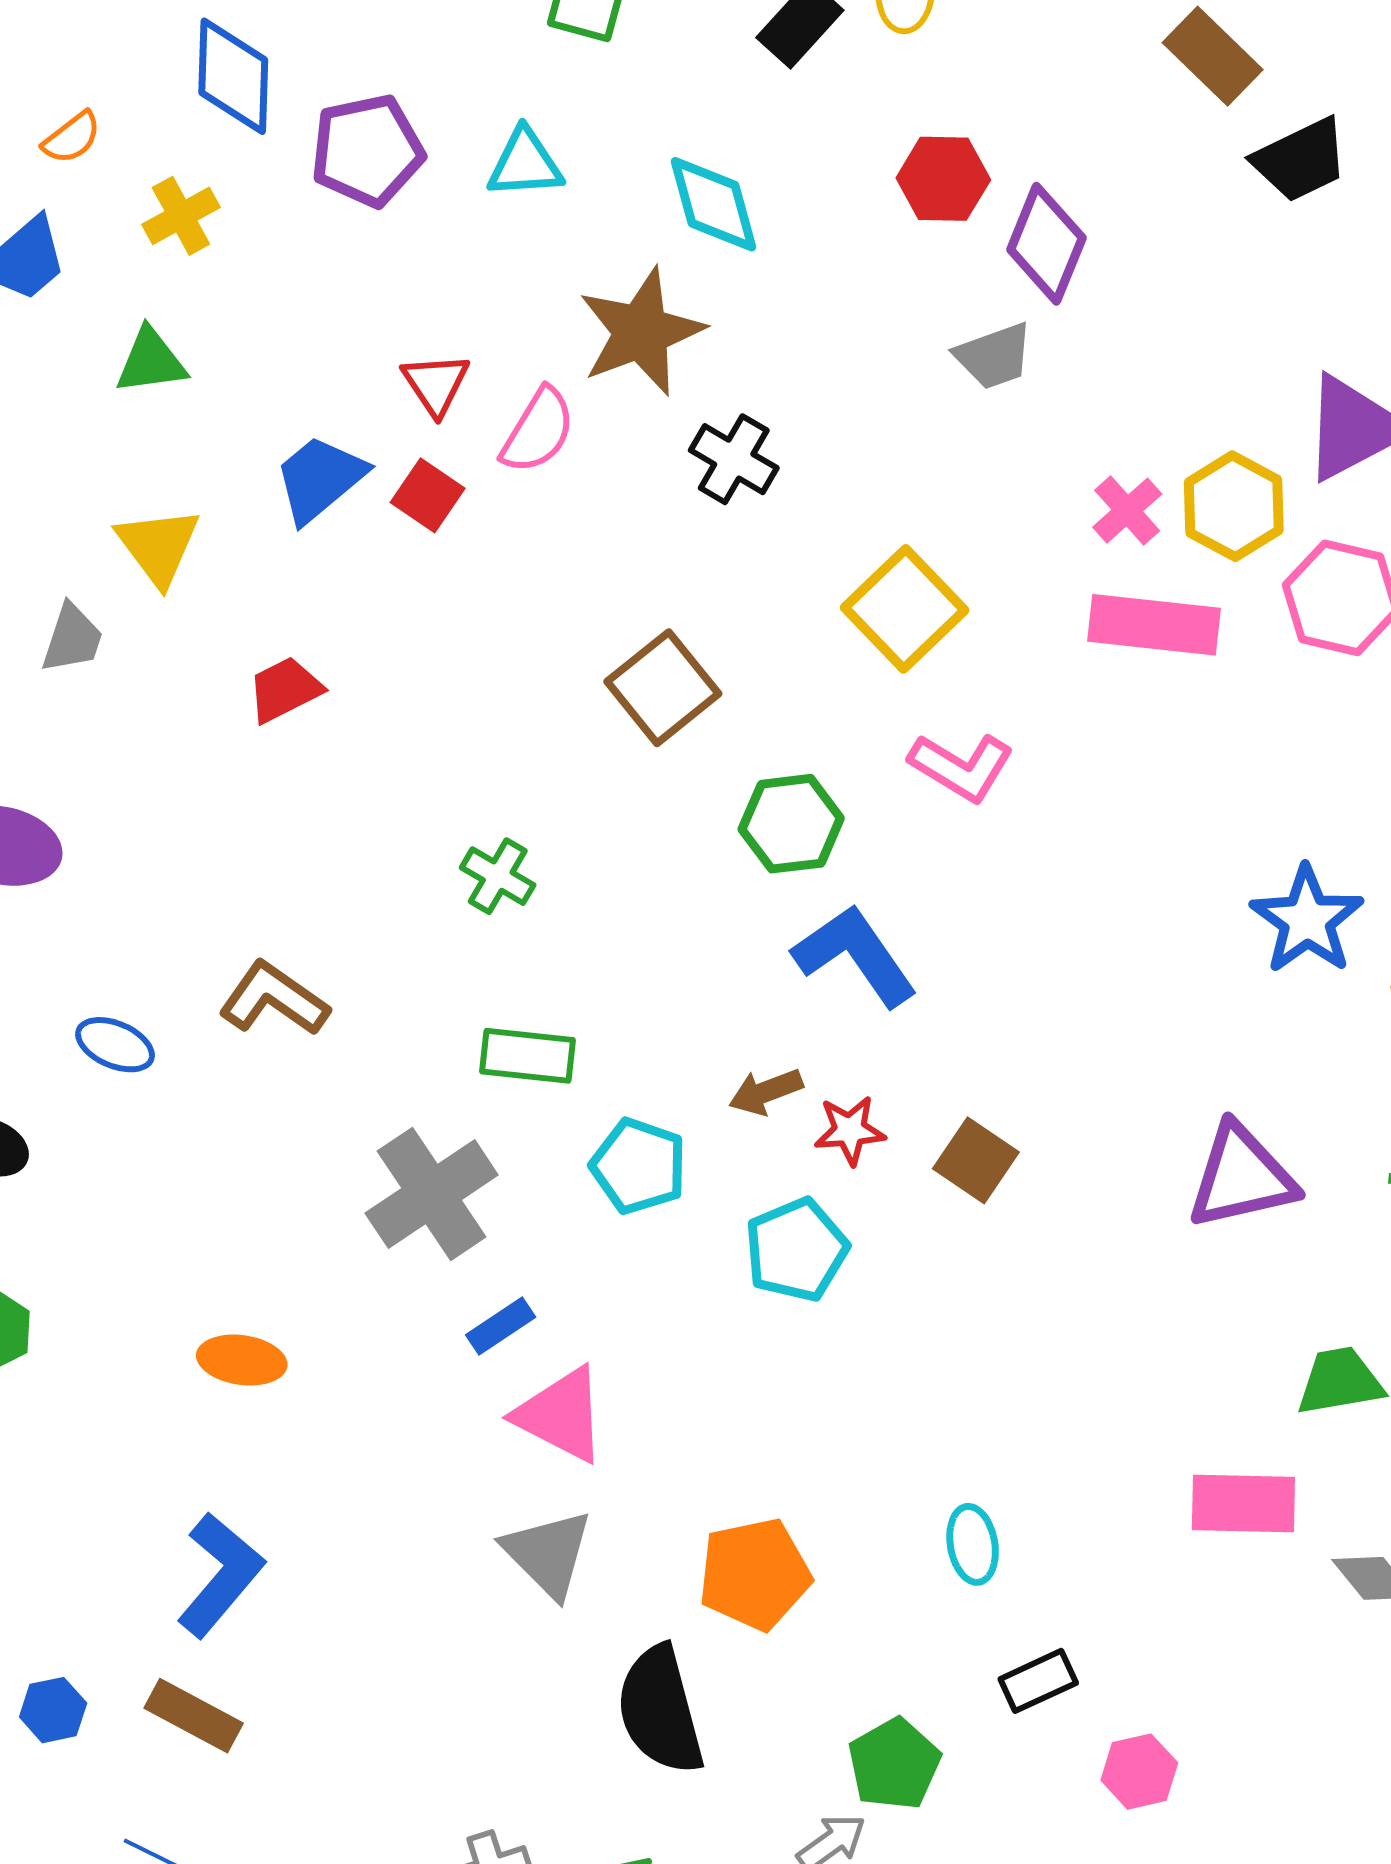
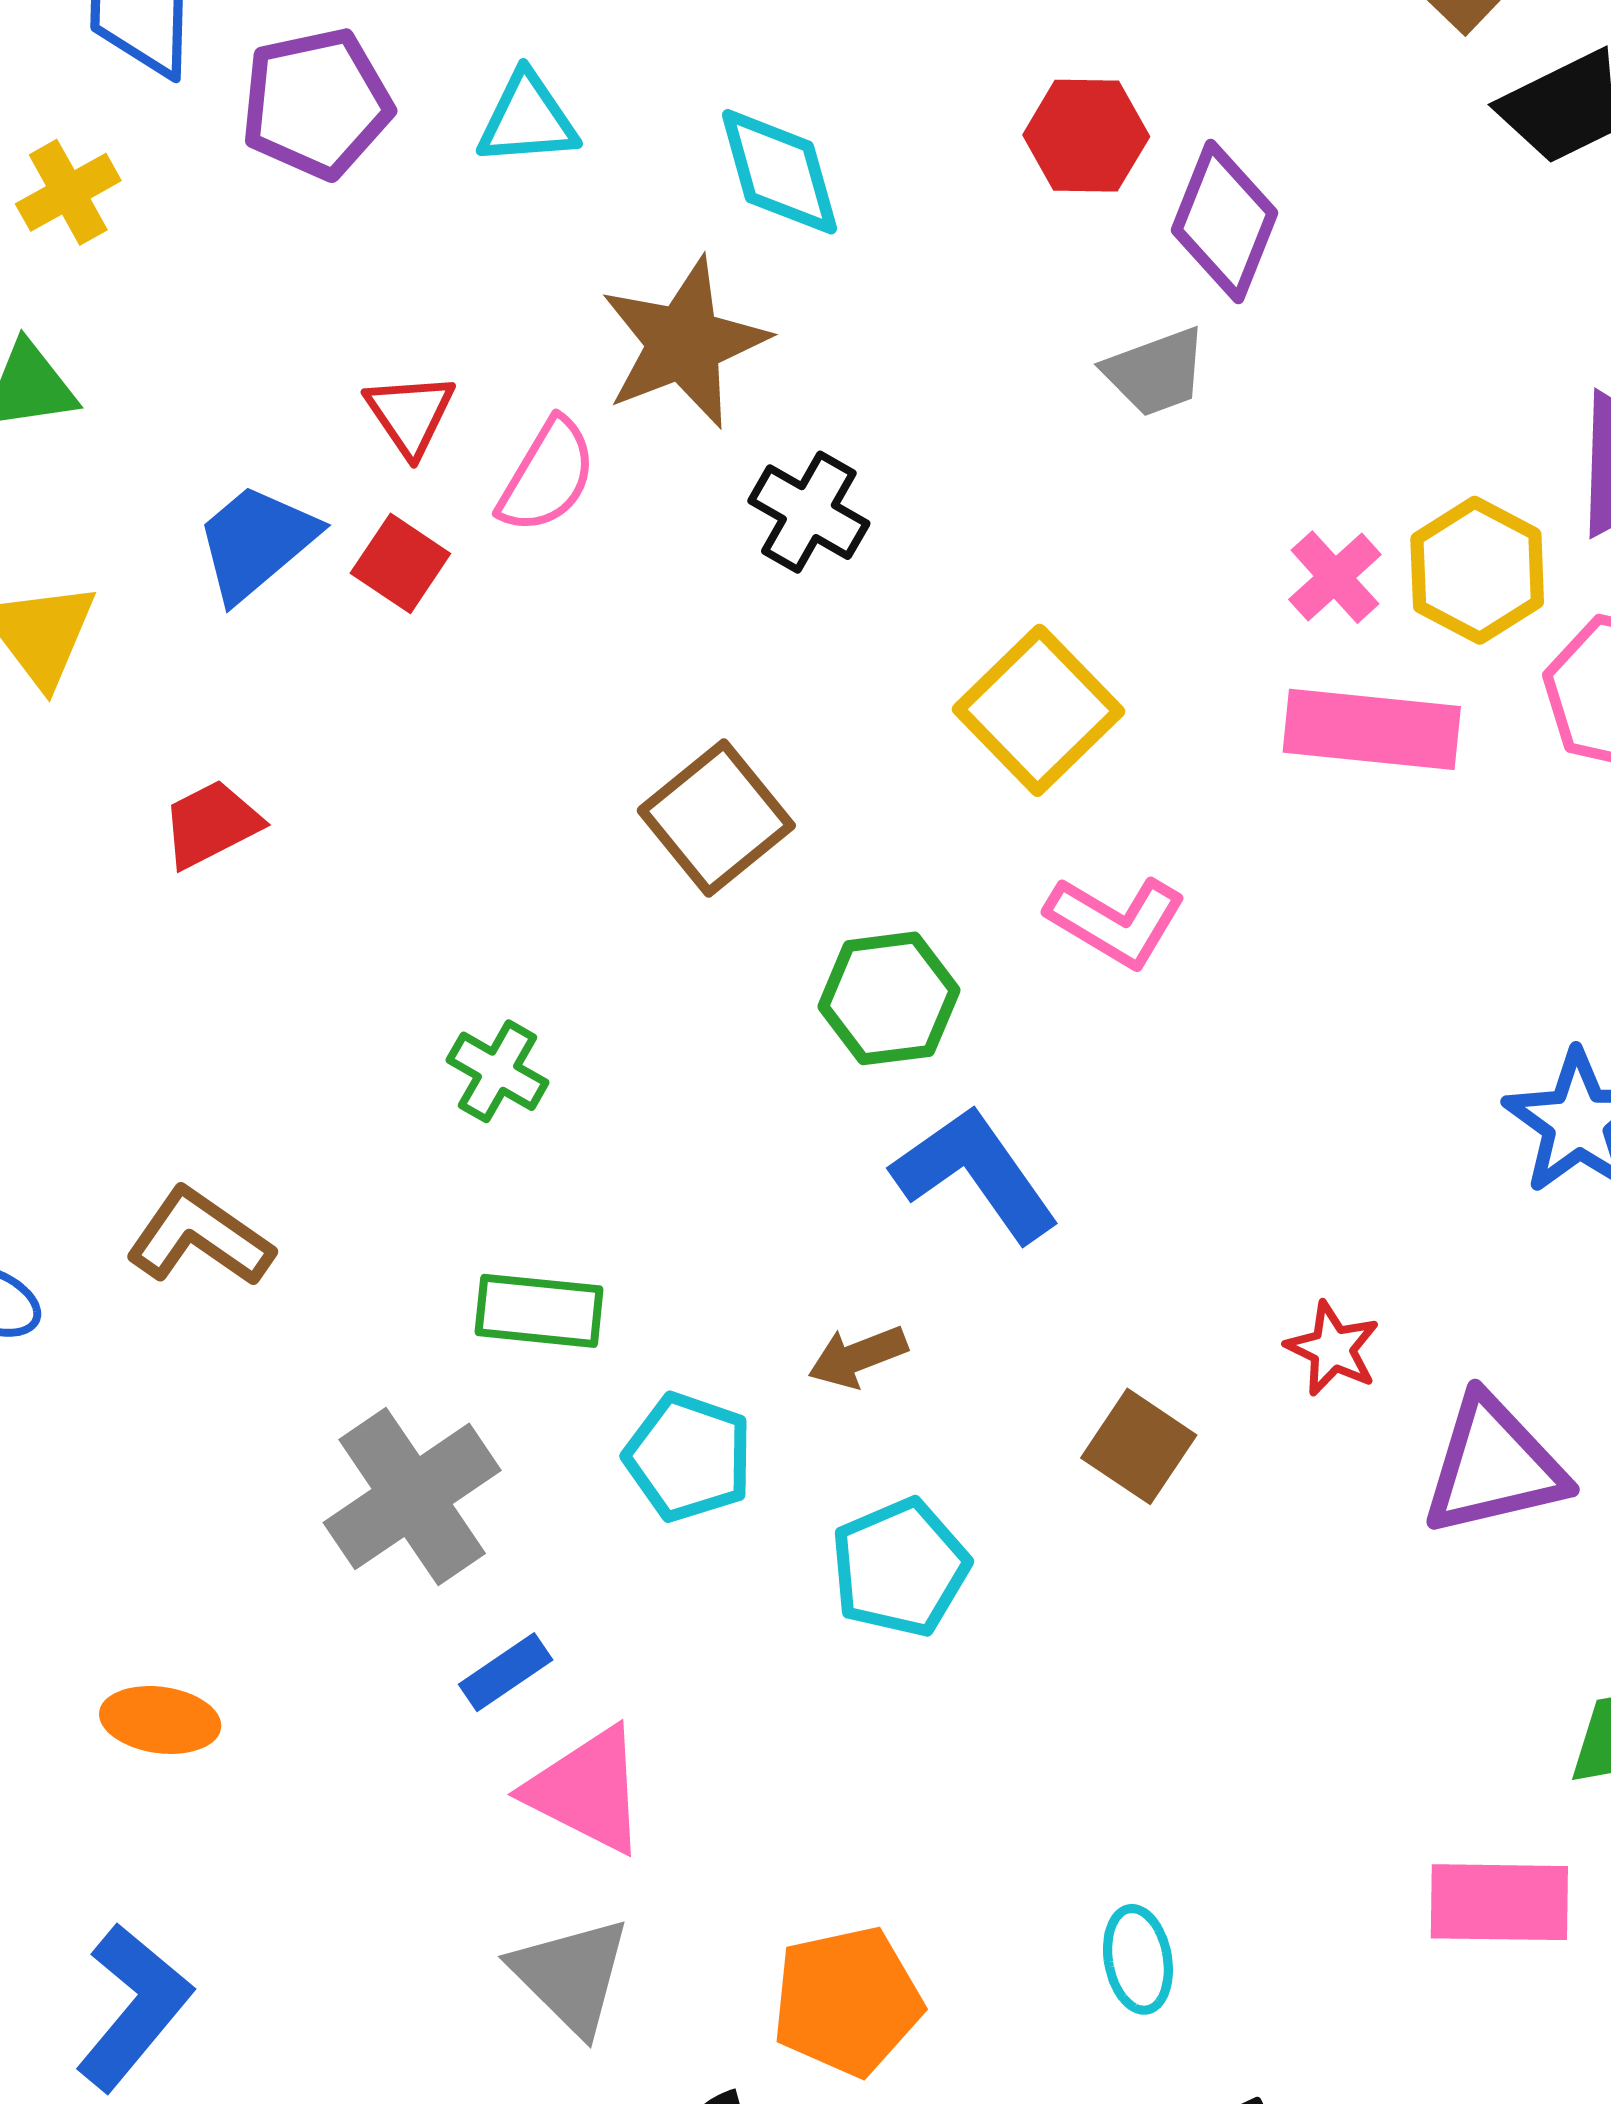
red star: (850, 1130) -> (1333, 1349), moved, turned 30

